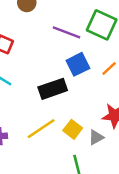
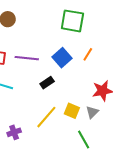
purple line: (67, 32) -> (27, 58), moved
black rectangle: (53, 89) -> (47, 83), size x0.6

